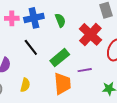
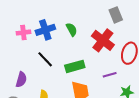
green rectangle: (60, 58) -> (75, 66), turned 30
purple line: (85, 70) -> (110, 75), moved

